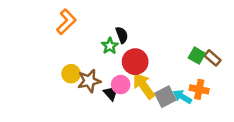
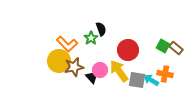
orange L-shape: (66, 22) -> (67, 44), moved, turned 90
red circle: (135, 62) -> (128, 50), moved
yellow circle: (71, 74) -> (59, 61), size x1.5
gray square: (165, 97) -> (137, 80), turned 36

